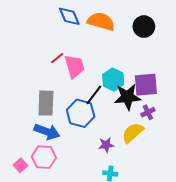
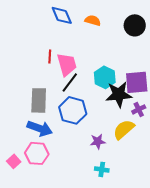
orange semicircle: (101, 21) -> (93, 20), size x0.6
red line: (57, 58) -> (50, 56), turned -48
black line: (94, 95) -> (70, 82), moved

